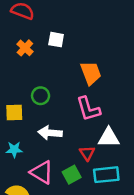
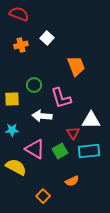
white square: (56, 40) -> (47, 38), turned 32
orange cross: (25, 48) -> (21, 45), turned 32
pink L-shape: (88, 109) -> (61, 98), moved

